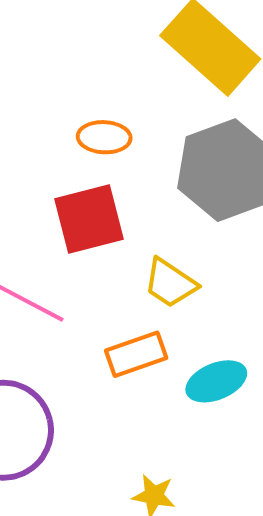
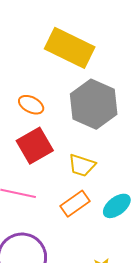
orange ellipse: (104, 137) -> (31, 105), turned 40

